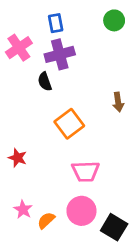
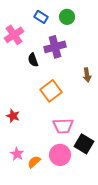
green circle: (114, 20) -> (67, 17), moved
blue rectangle: (56, 23) -> (41, 17), turned -48
purple cross: (60, 54) -> (55, 47), moved
black square: (114, 227) -> (84, 144), moved

